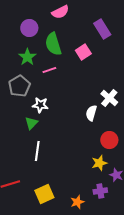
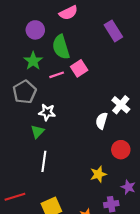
pink square: (83, 52) -> (79, 68), moved
yellow star: (99, 163) -> (98, 174), moved

